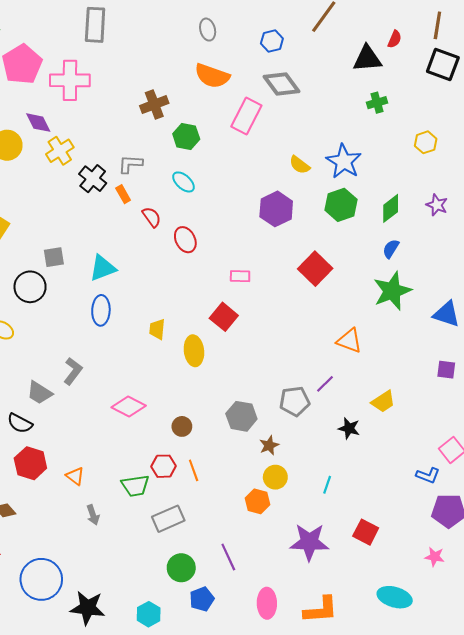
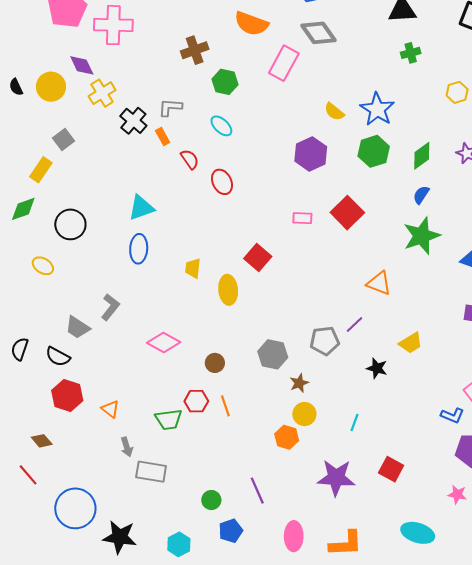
gray square: (54, 257) -> (64, 140), moved, turned -30
pink rectangle: (240, 276) -> (302, 218), moved
gray rectangle: (168, 519) -> (151, 472), moved, turned 32
green circle: (181, 568) -> (211, 500), size x0.7

